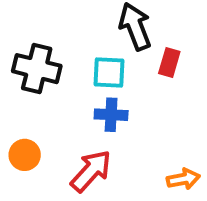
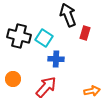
cyan square: (109, 73) -> (44, 38), moved, turned 30

